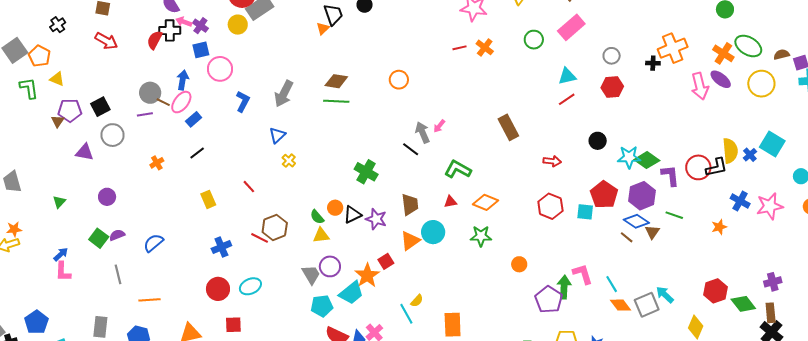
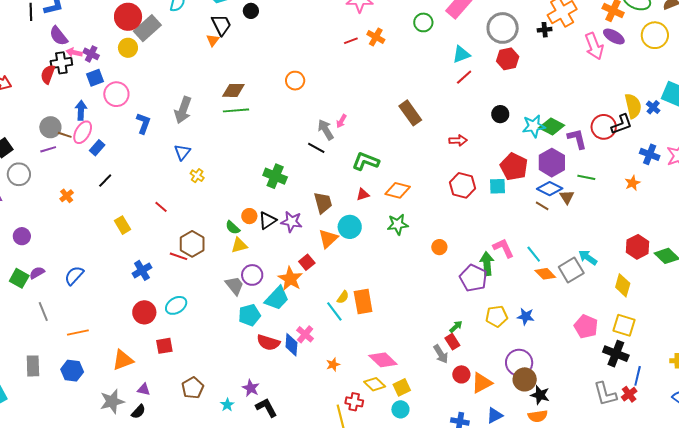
gray circle: (612, 56) -> (503, 28), size x1.8
orange rectangle: (453, 325) -> (363, 302), moved

